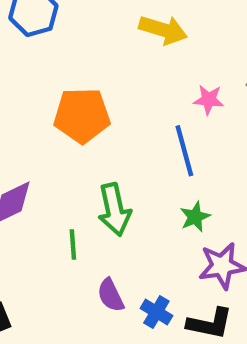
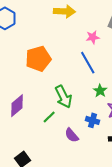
green line: (73, 244) -> (49, 117), turned 64
blue cross: (156, 312) -> (93, 120), moved

